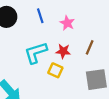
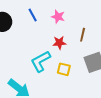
cyan L-shape: (36, 53) -> (41, 61), moved
yellow square: (55, 70) -> (64, 69), moved

